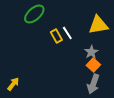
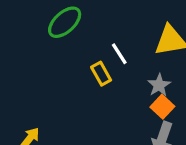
yellow rectangle: (56, 36) -> (101, 74), moved

